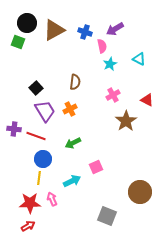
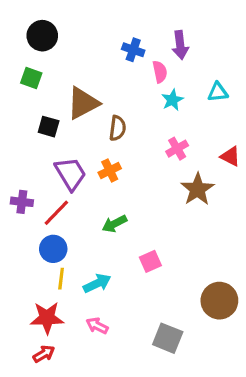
purple arrow: (115, 29) -> (180, 45), turned -66
brown triangle: (54, 30) -> (83, 103), moved
green square: (18, 42) -> (31, 78), moved
cyan triangle: (139, 59) -> (218, 92), turned -32
black square: (36, 88) -> (49, 127), moved, turned -32
red line: (36, 136) -> (56, 213), turned -66
blue circle: (43, 159) -> (53, 249), moved
cyan arrow: (72, 181) -> (97, 283), moved
pink arrow: (52, 199) -> (97, 326), moved, turned -40

